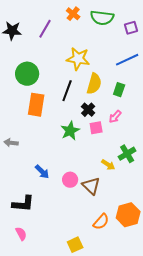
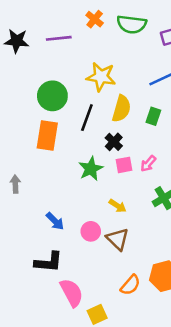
purple line: (45, 29) -> (59, 38), turned 54
green circle: (27, 74) -> (52, 96), moved
pink arrow: (115, 117) -> (148, 164), moved
gray arrow: (11, 143) -> (15, 184), turned 80
yellow arrow: (108, 165) -> (118, 206), moved
black L-shape: (23, 204) -> (49, 262), moved
pink semicircle: (21, 234) -> (72, 293), moved, size x1.6

